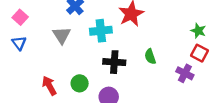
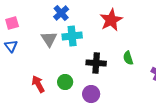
pink square: (20, 17) -> (12, 23), turned 32
cyan cross: (101, 31) -> (72, 36), moved

